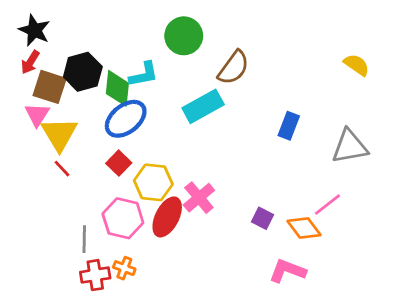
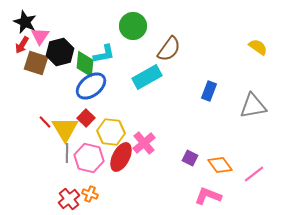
pink triangle: (37, 115) -> (40, 36), moved
yellow triangle: (59, 134) -> (65, 129), moved
pink line: (328, 204) -> (254, 174), moved
gray line: (84, 239) -> (67, 153), moved
red cross: (95, 275) -> (69, 199), turned -30

